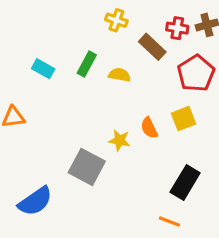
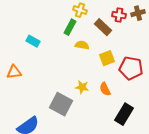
green rectangle: (87, 64) -> (70, 27), moved
red pentagon: (196, 73) -> (131, 68), moved, turned -30
yellow square: (183, 119) -> (107, 58), moved
orange semicircle: (149, 128) -> (105, 89), moved

